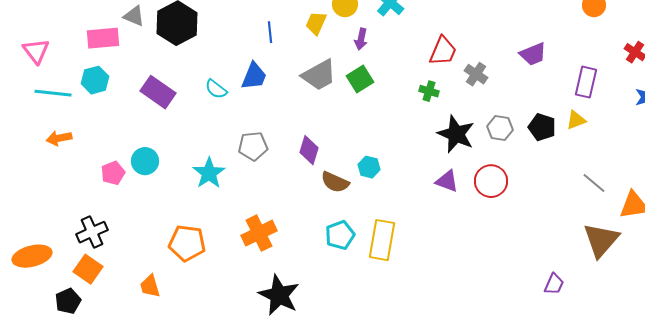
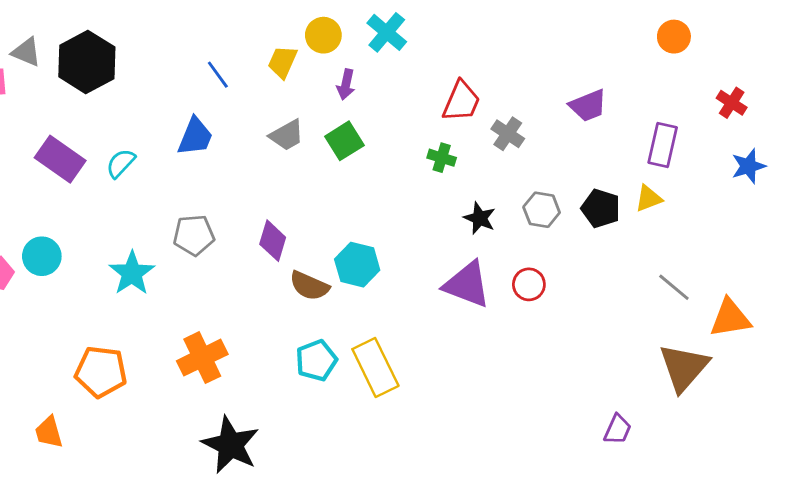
blue line: (270, 32) -> (218, 75), turned -30
gray trapezoid: (319, 75) -> (287, 135), size x0.7
cyan semicircle: (216, 89) -> (121, 163), moved, turned 95
black star: (456, 134) -> (480, 218), size x0.6
cyan hexagon: (369, 167) -> (357, 265), size x1.4
purple triangle: (447, 181) -> (467, 284), size x1.5
red circle: (491, 181) -> (529, 284), size x0.7
yellow rectangle: (382, 240) -> (375, 367), turned -36

